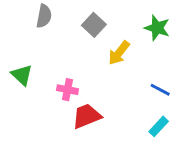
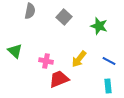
green star: (157, 28) -> (99, 26), moved
yellow arrow: (119, 53) -> (79, 59), moved
cyan rectangle: (159, 126) -> (108, 86), turned -48

